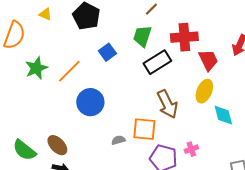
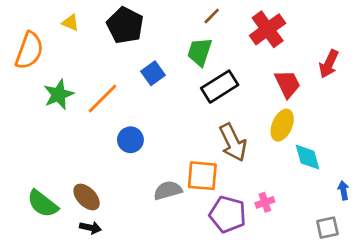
red cross: (184, 37) -> (268, 29), moved, turned -32
blue circle: (90, 102) -> (130, 140), size x0.7
gray semicircle: (118, 140) -> (168, 190), size x1.5

